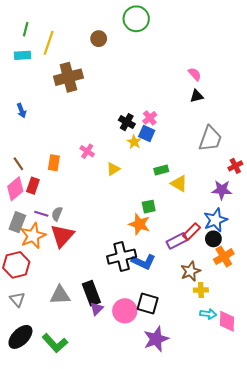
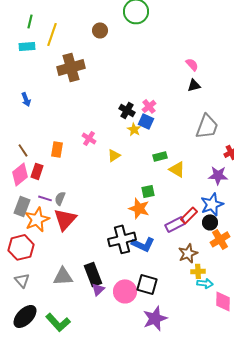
cyan arrow: (208, 314) -> (205, 283), moved

